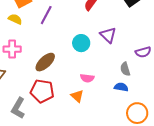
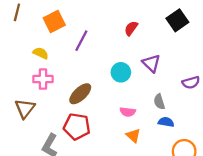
yellow semicircle: (15, 19) -> (41, 53), moved
gray semicircle: (125, 69) -> (159, 102), moved
orange triangle: (77, 96) -> (133, 136), moved

